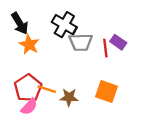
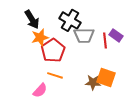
orange star: (29, 45) -> (40, 37), turned 30
red pentagon: (28, 88) -> (53, 50), moved
brown star: (69, 97) -> (93, 82), moved

